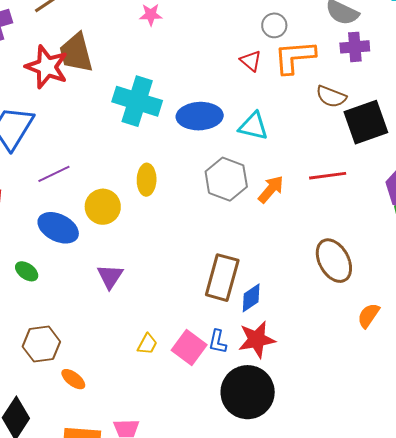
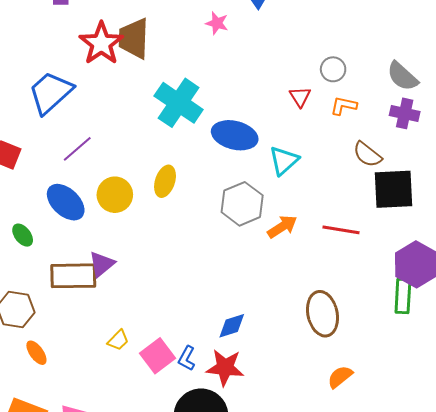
orange L-shape: (295, 57) -> (344, 106), size x0.6
cyan triangle: (253, 126) -> (284, 160), turned 48
purple line: (54, 174) -> (77, 149), turned -32
brown rectangle: (222, 278) -> (73, 276), moved, turned 57

